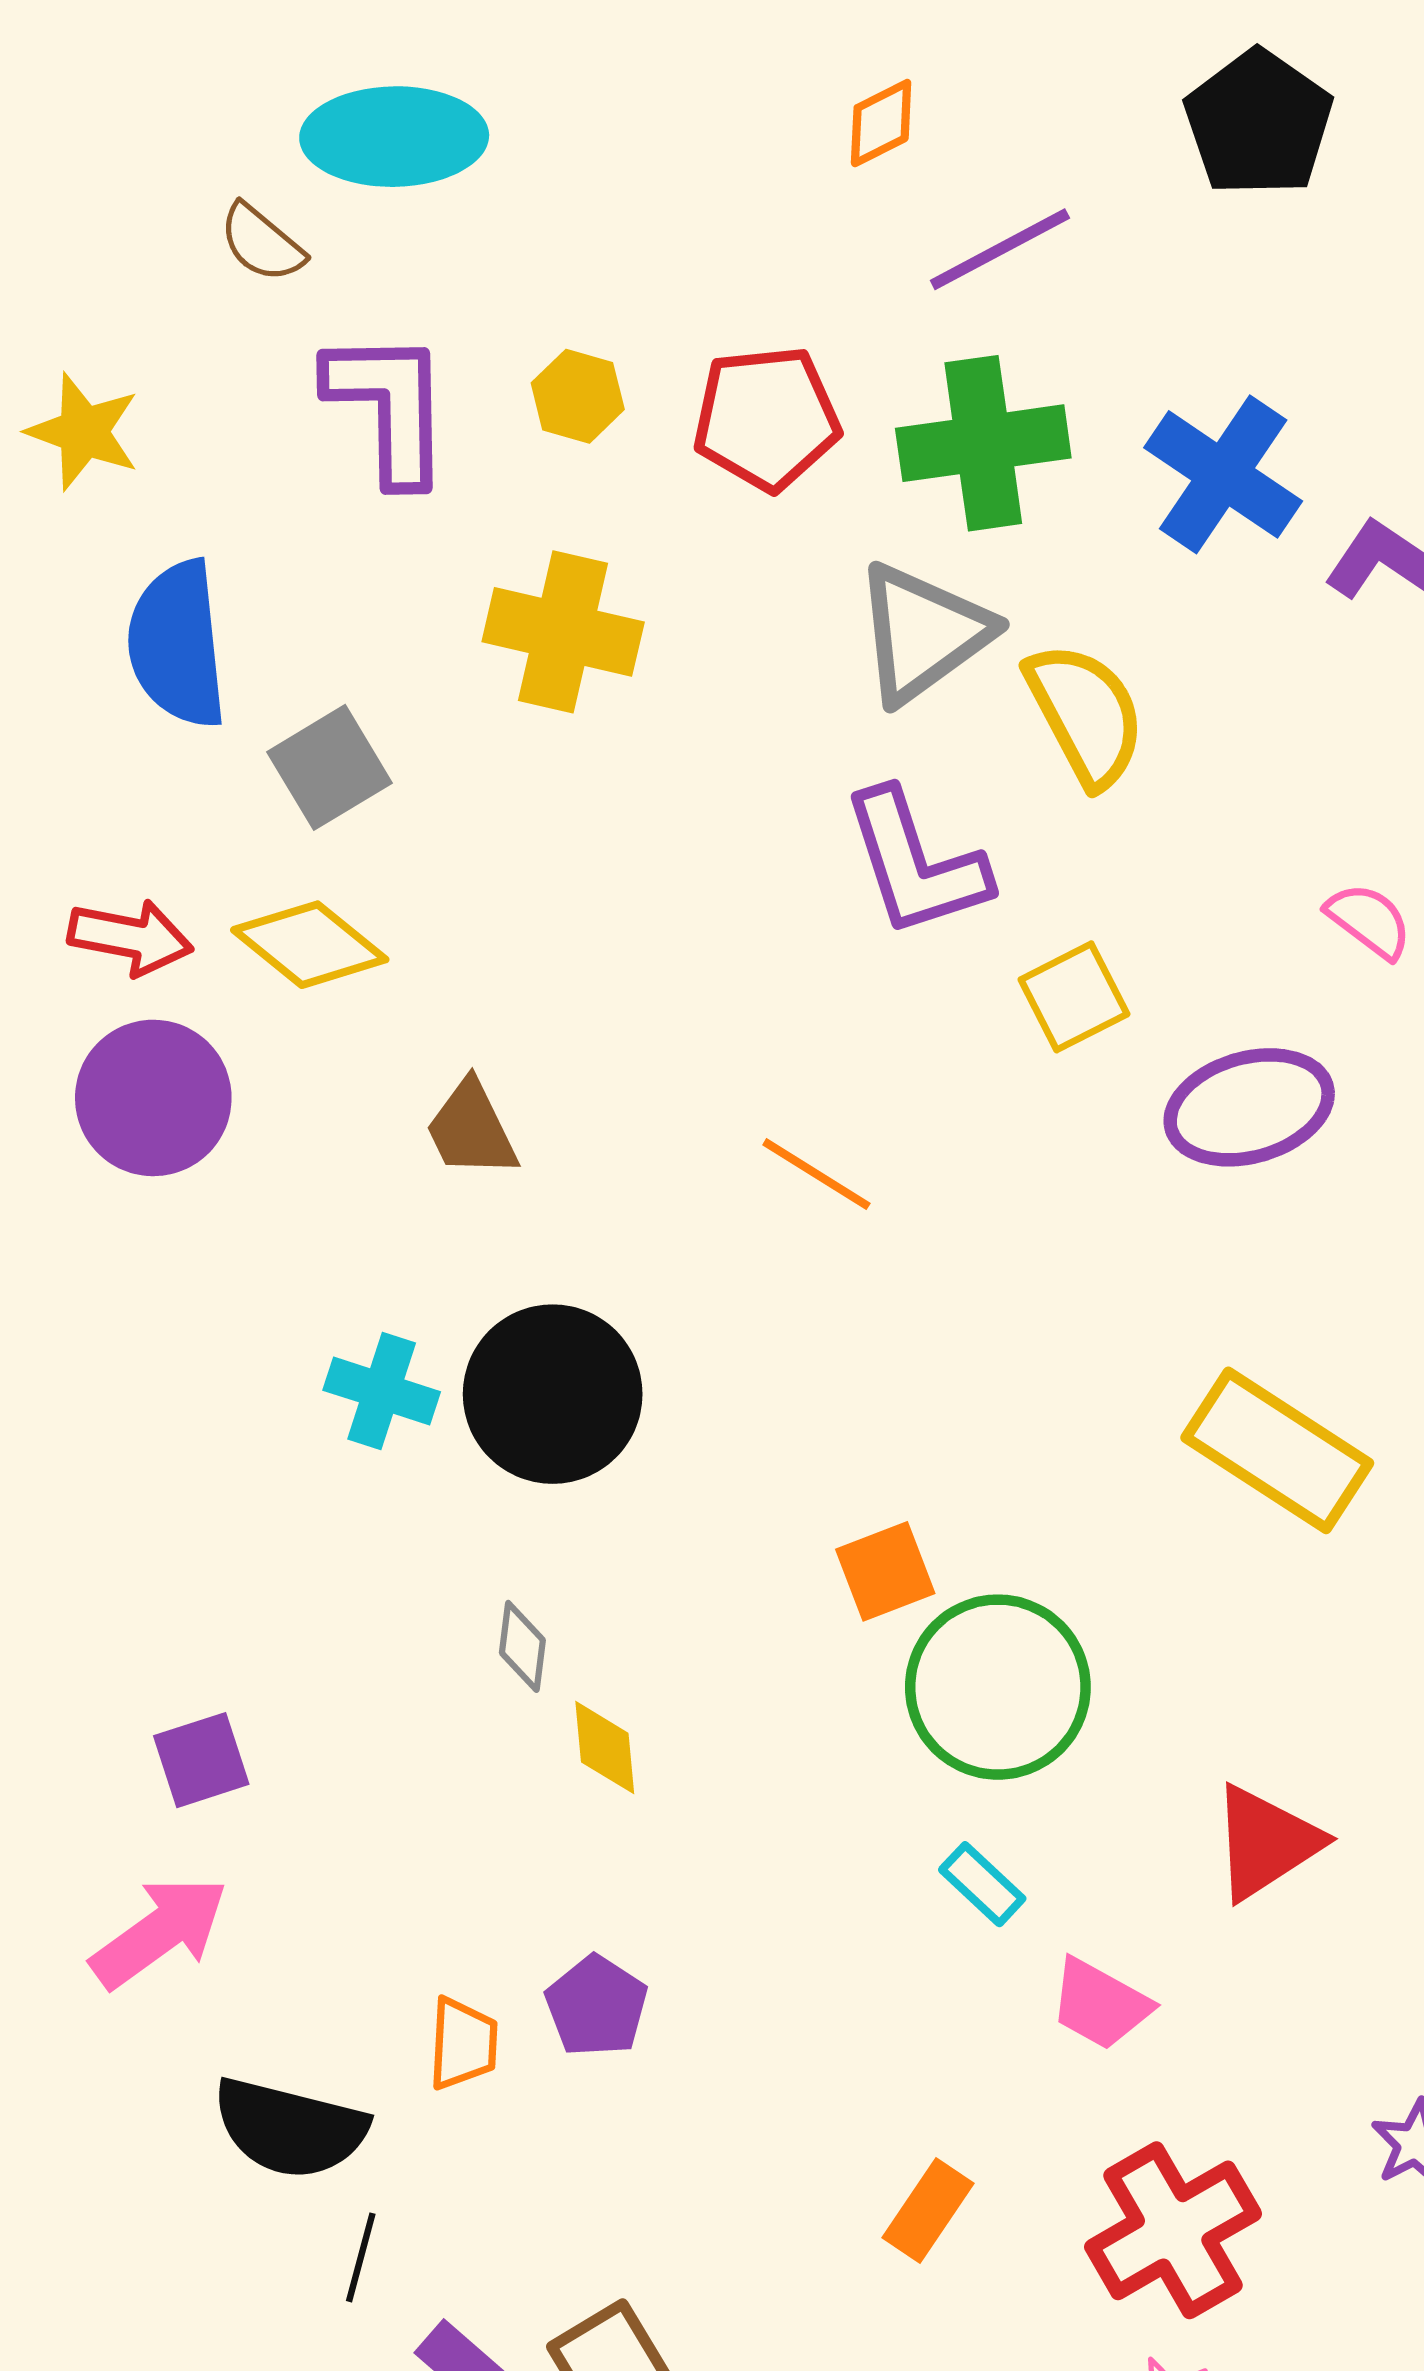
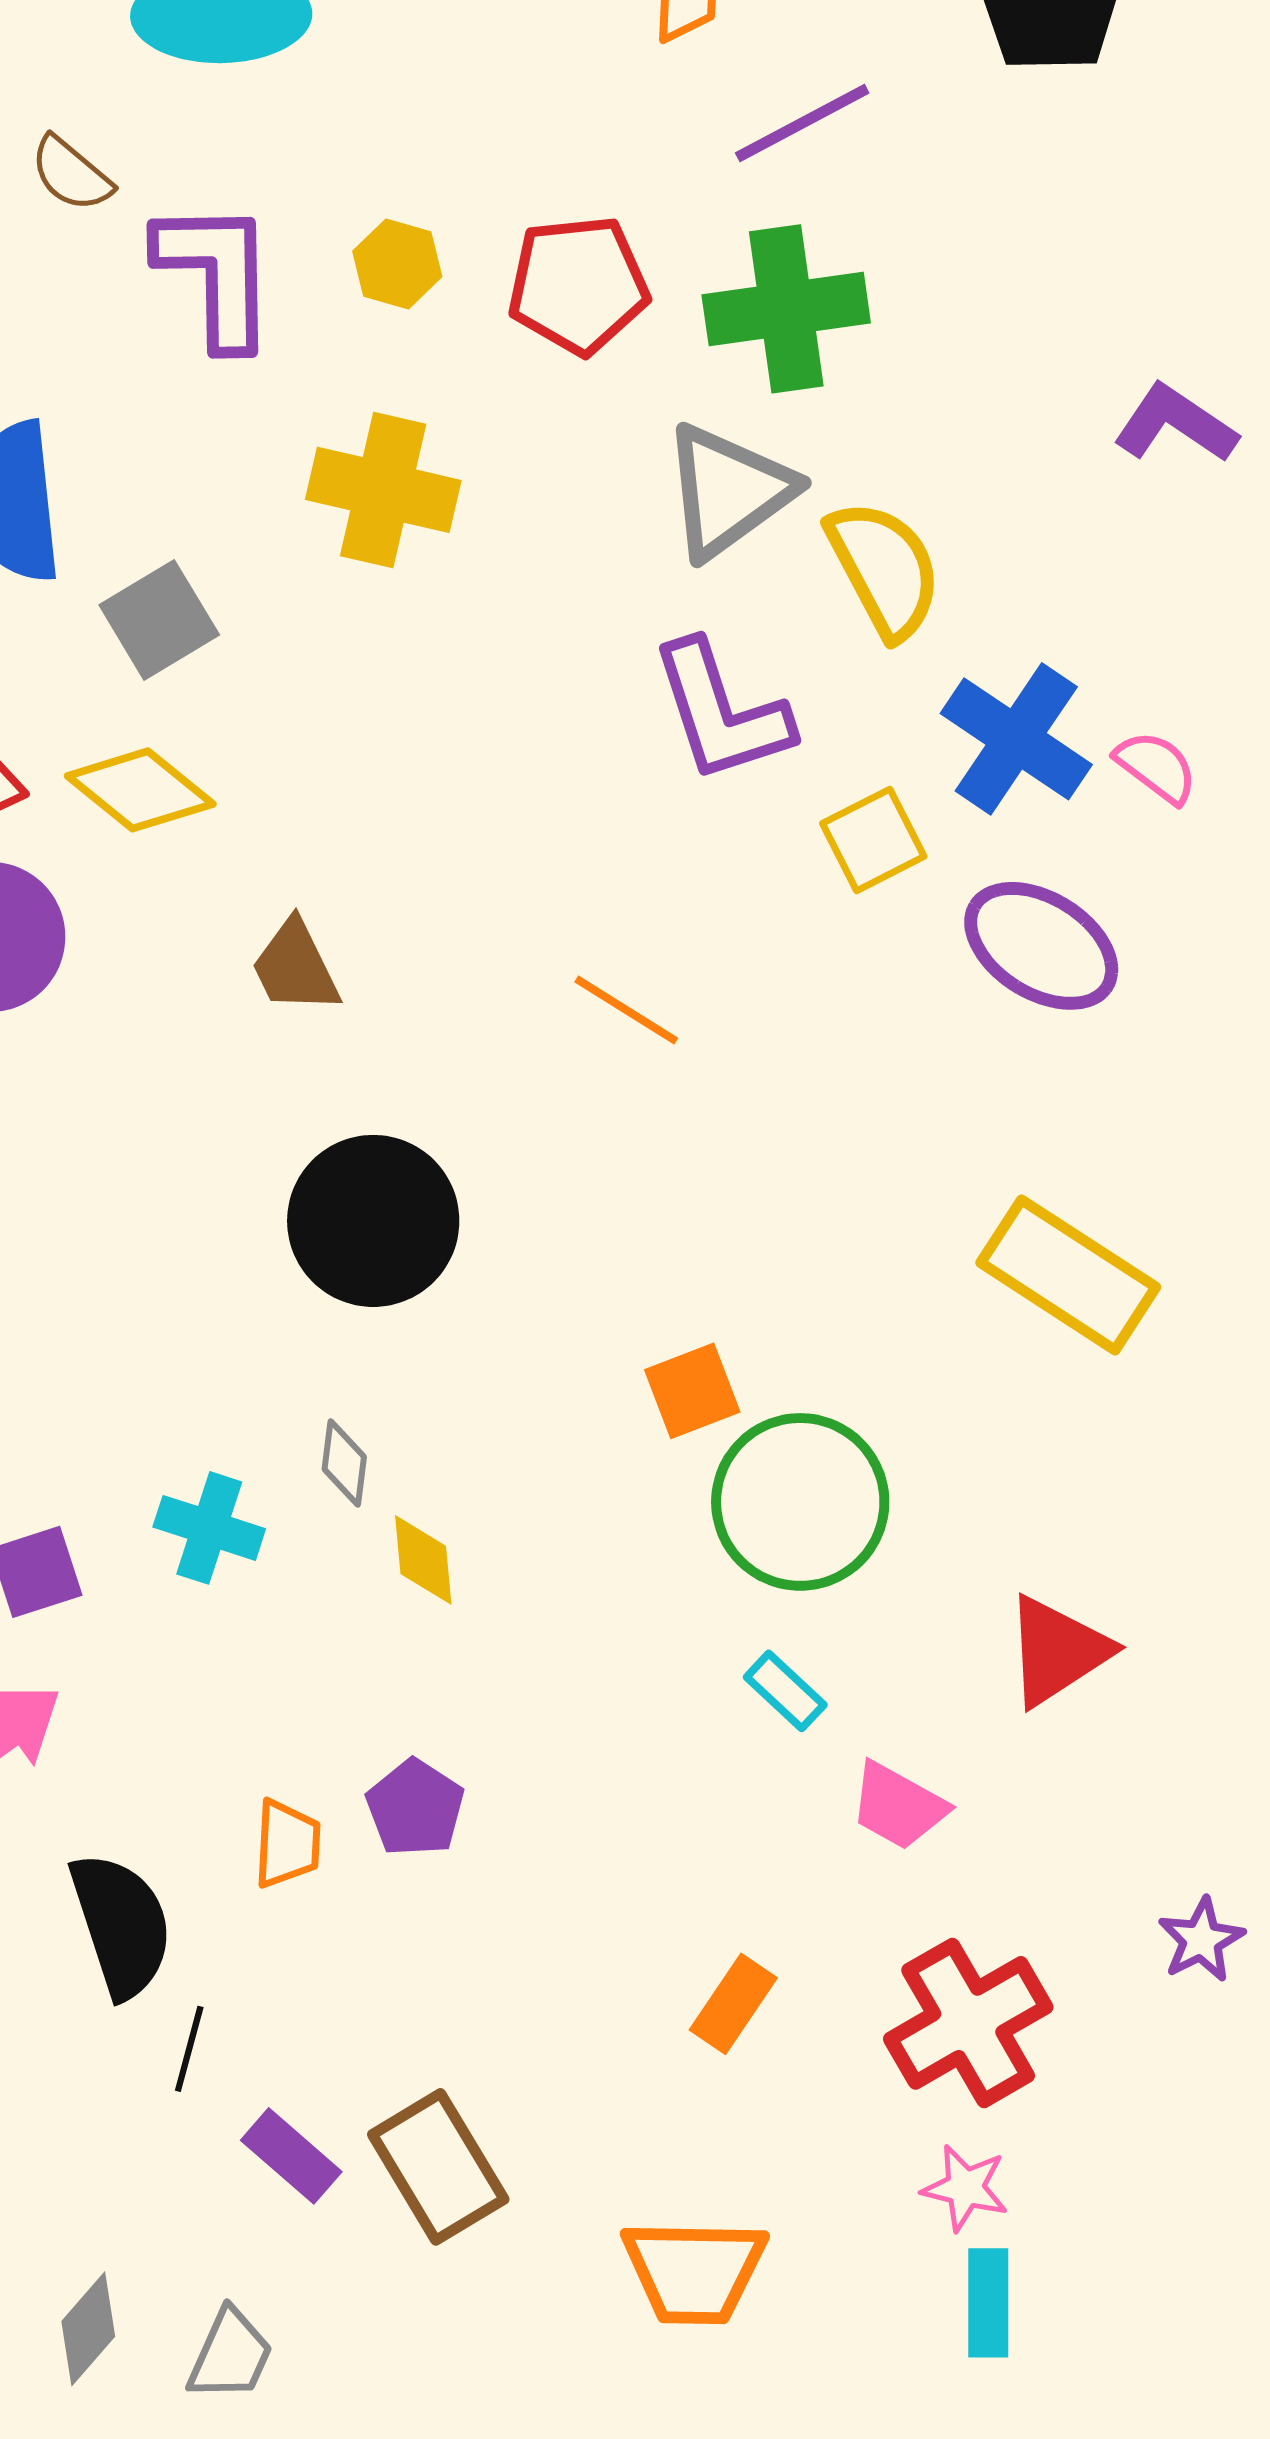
brown semicircle: (262, 243) -> (71, 174), moved
blue cross: (1223, 474) -> (1016, 739), moved
purple ellipse: (1249, 1107) -> (1041, 946), turned 48
cyan cross: (382, 1391) -> (209, 1528), moved
black semicircle: (290, 2128) -> (121, 1925), turned -122

